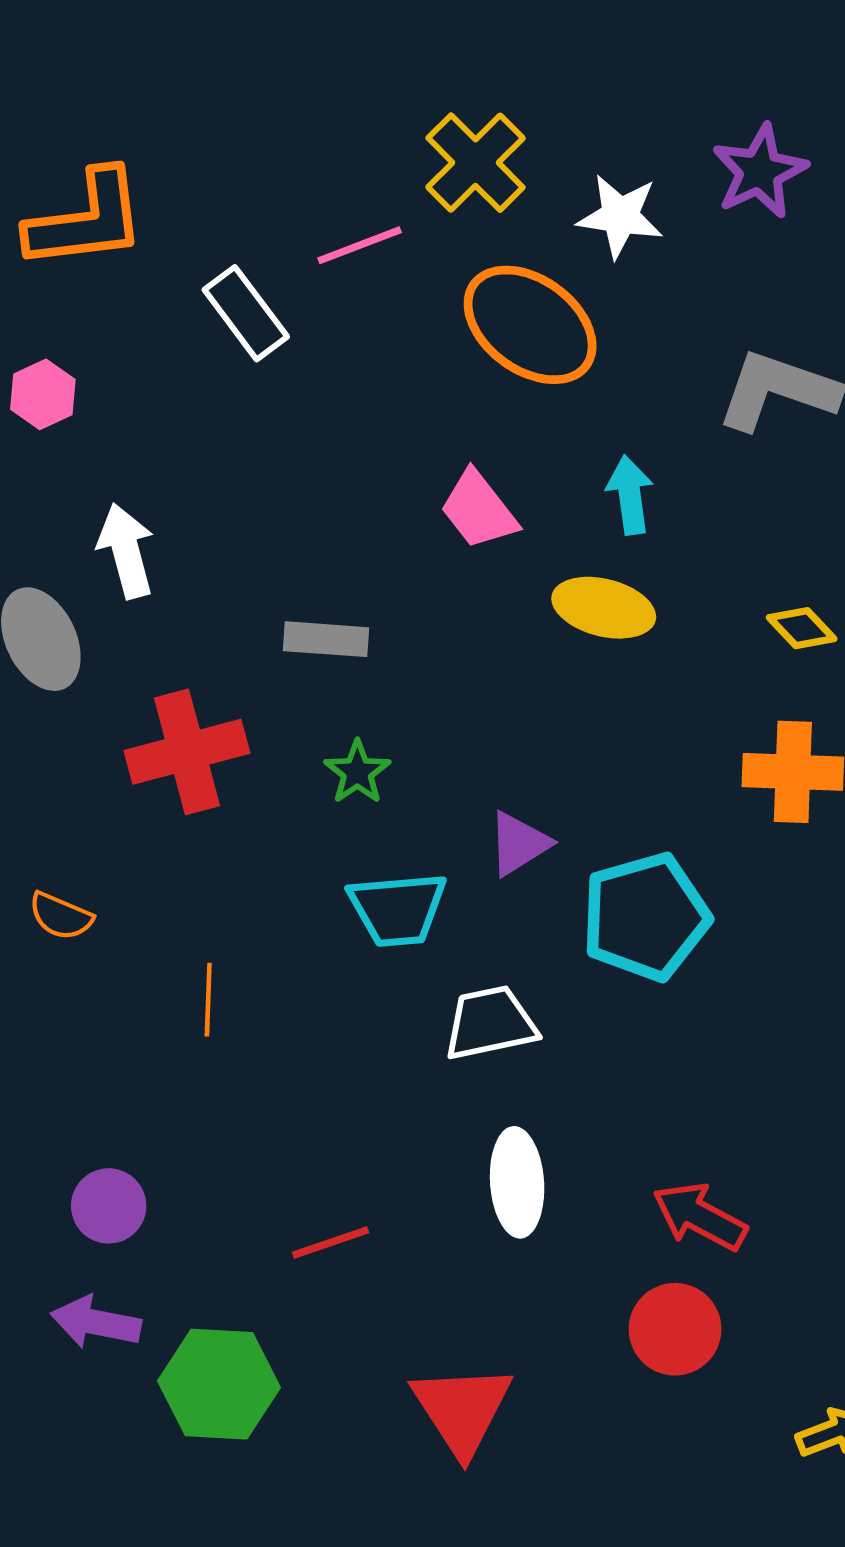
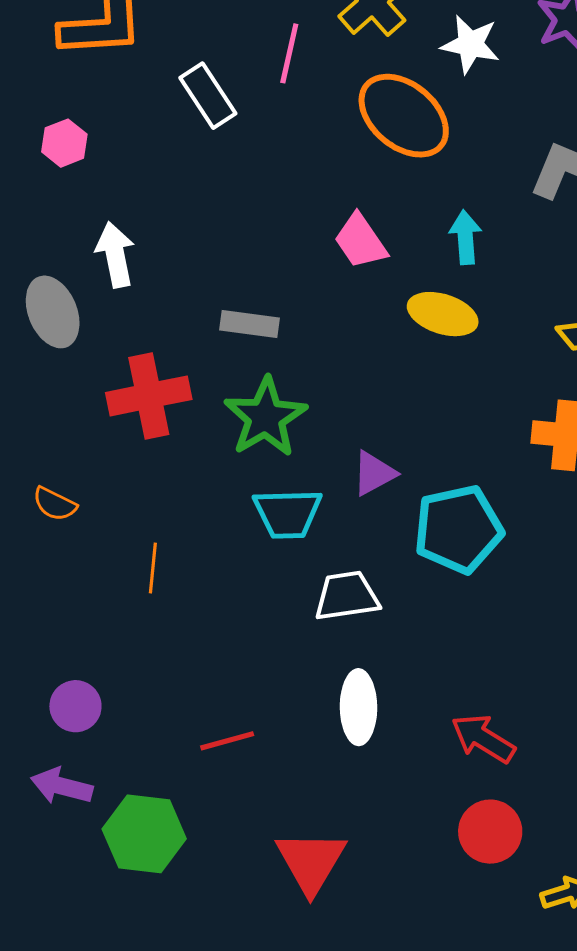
pink line: (360, 245) -> (289, 53), turned -60
green star: (357, 772) -> (266, 417), size x1.8
red circle: (675, 1329) -> (490, 832), moved

